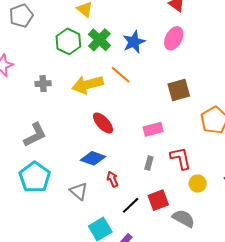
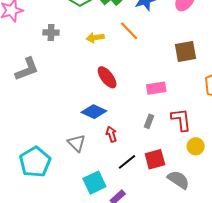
yellow arrow: (87, 85) -> (95, 38), size x0.6
gray L-shape: (35, 135) -> (27, 69), moved
cyan pentagon: (35, 177) -> (35, 162), moved

